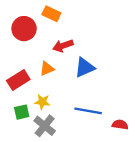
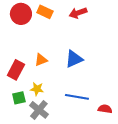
red circle: (24, 29) -> (21, 14), moved
red arrow: (63, 46) -> (78, 13), moved
red rectangle: (18, 80) -> (16, 70), turned -30

